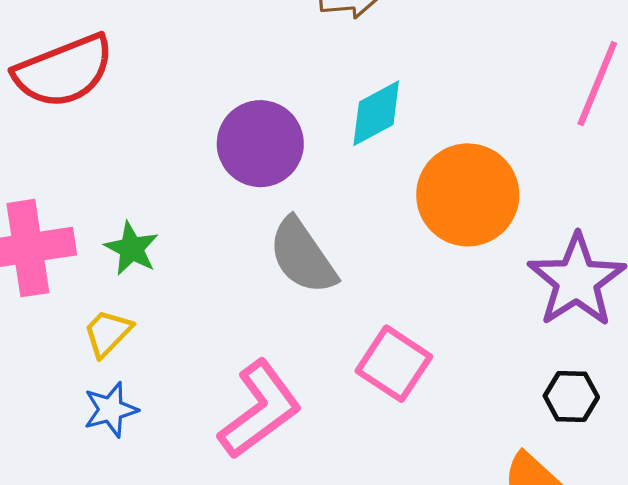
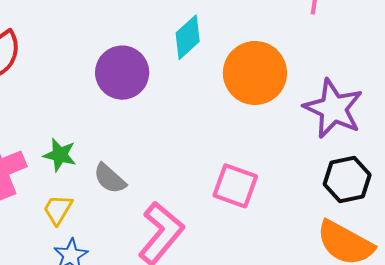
gray semicircle: (302, 256) -> (110, 179), moved, size x0.7
black hexagon: (571, 396) -> (347, 180), size x1.4

